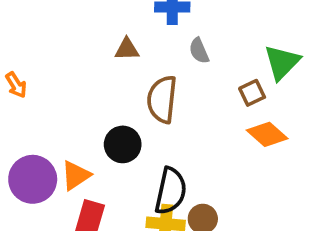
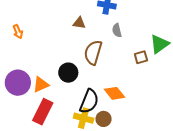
orange diamond: (267, 134) -> (115, 93), moved

